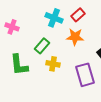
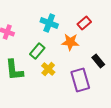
red rectangle: (78, 15) -> (84, 23), moved
yellow cross: (53, 64) -> (48, 69), turned 32

